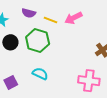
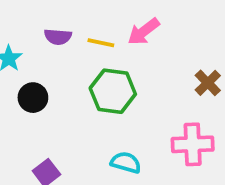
green hexagon: (38, 40) -> (113, 91), moved
cyan semicircle: (40, 74) -> (126, 162), moved

